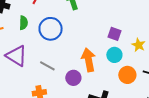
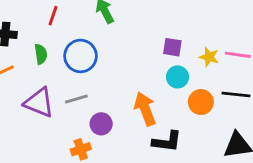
orange arrow: (88, 60) -> (145, 109), moved
gray line: (47, 66) -> (76, 99), moved, turned -35
purple circle: (73, 78) -> (101, 124), moved

